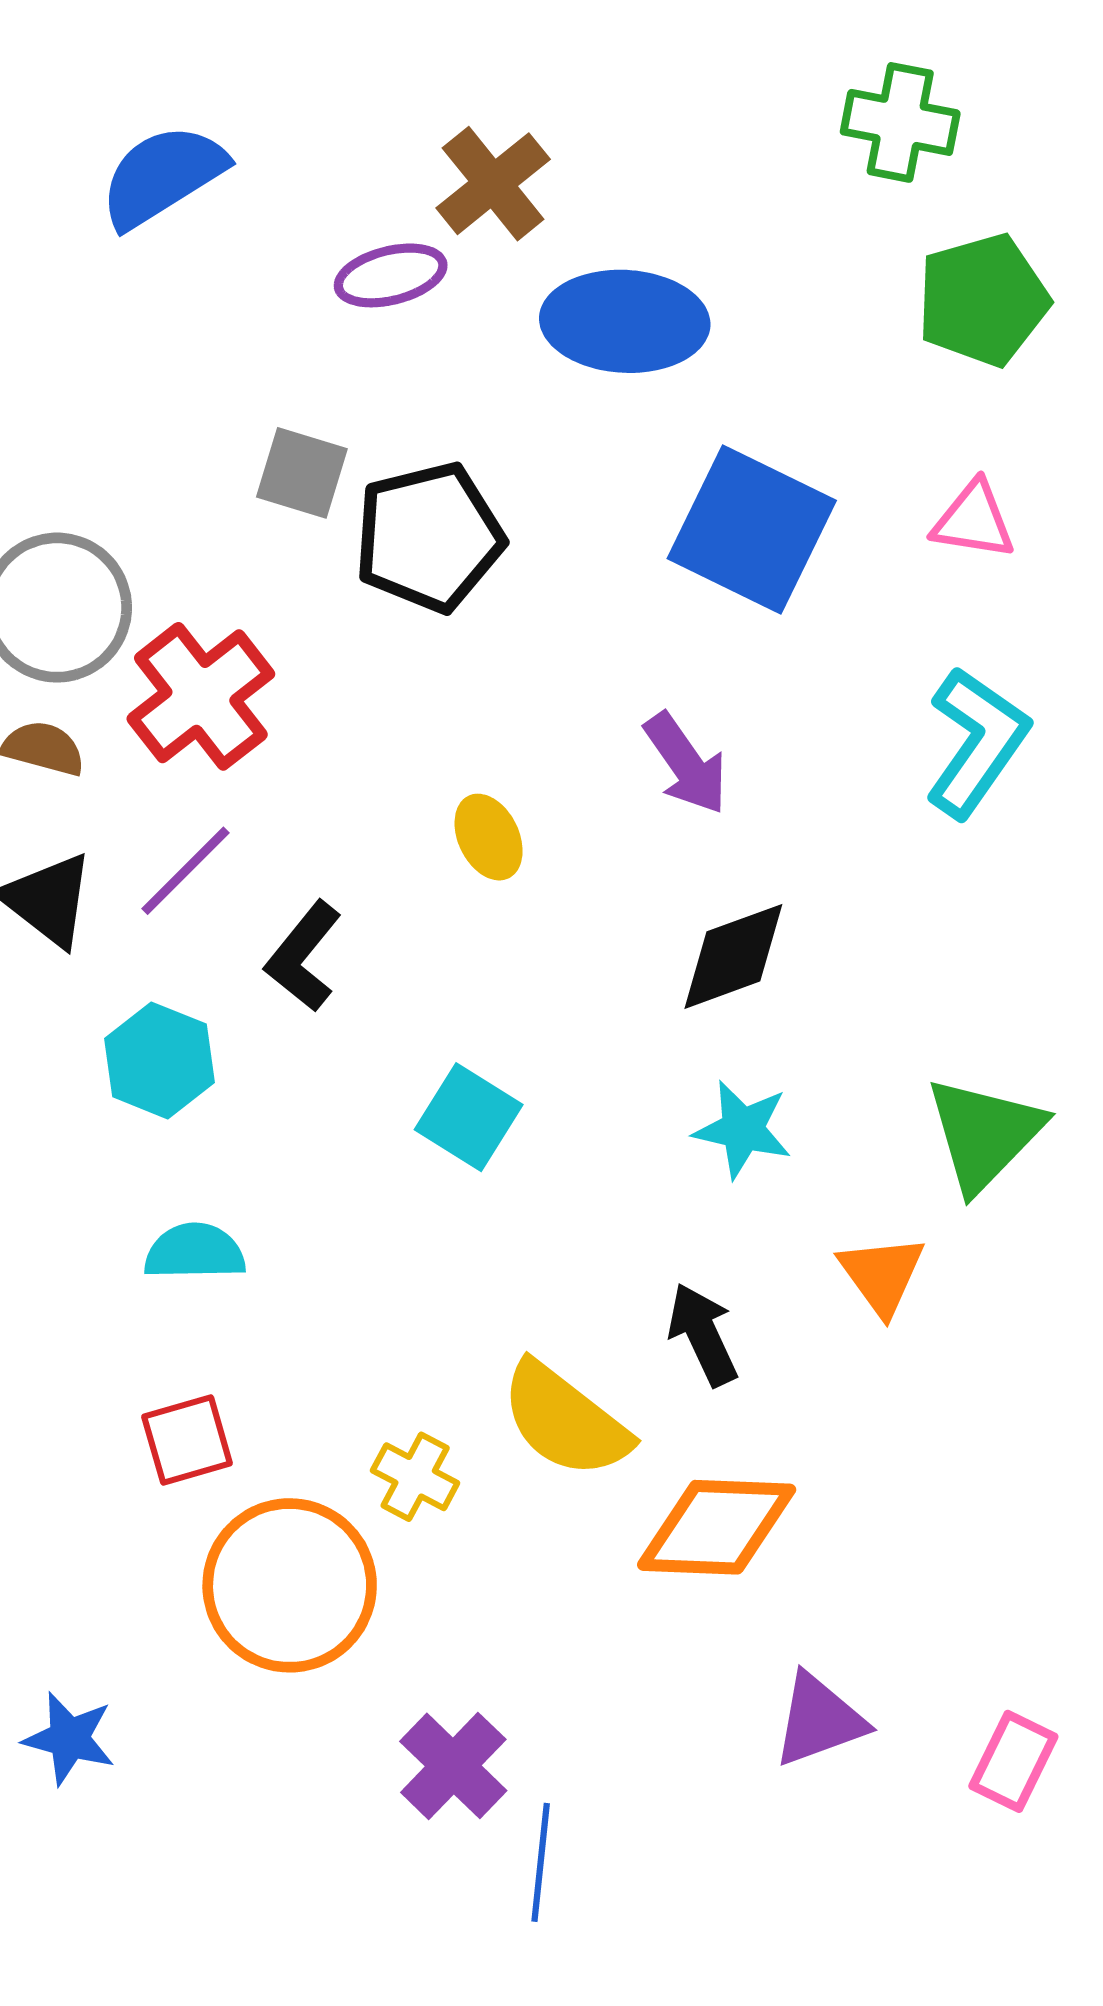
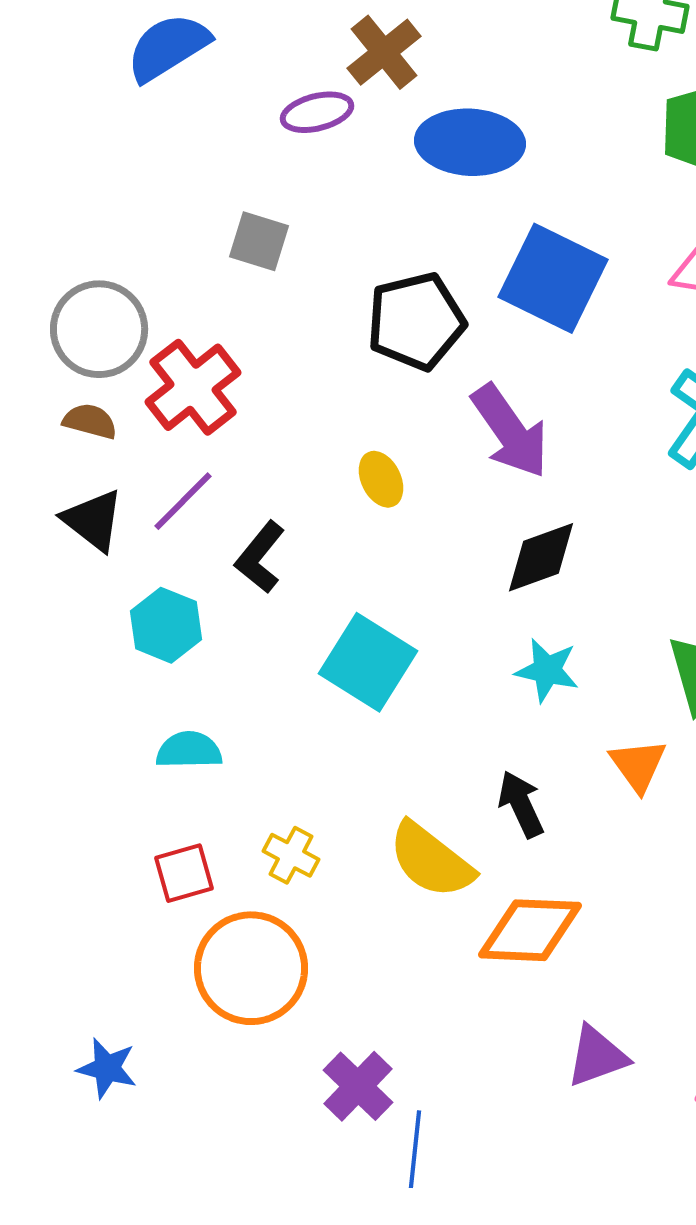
black pentagon: (429, 537) -> (416, 321), moved
purple arrow: (686, 764) -> (510, 431), size x1.4
cyan square: (469, 1117) -> (368, 662), size x1.4
yellow cross: (415, 1477) -> (291, 855), moved

